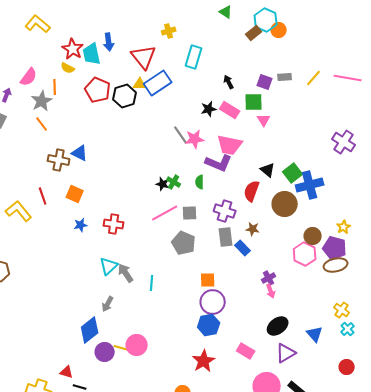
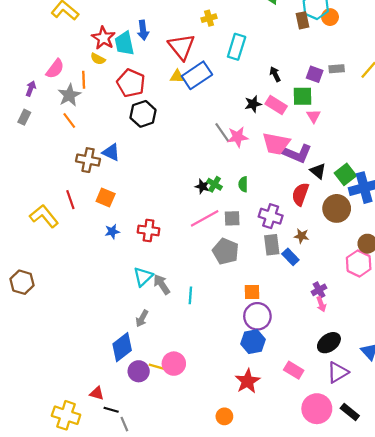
brown rectangle: (254, 33) -> (303, 20), turned -63
black hexagon: (125, 96) -> (143, 114), moved
purple L-shape: (219, 163) -> (297, 153), moved

